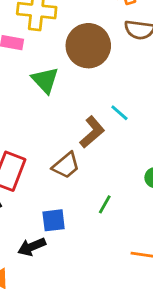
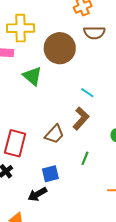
brown L-shape: (92, 132) -> (81, 118), moved

